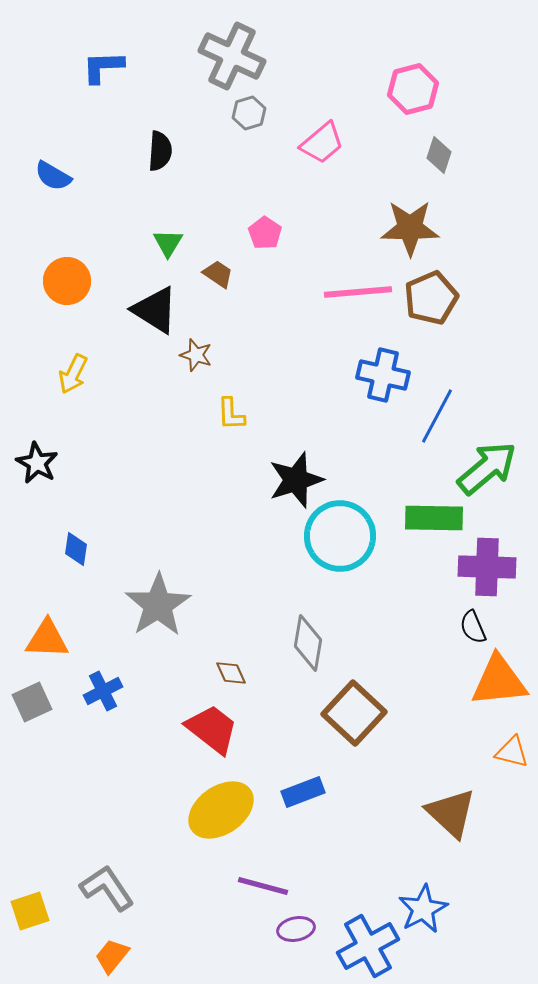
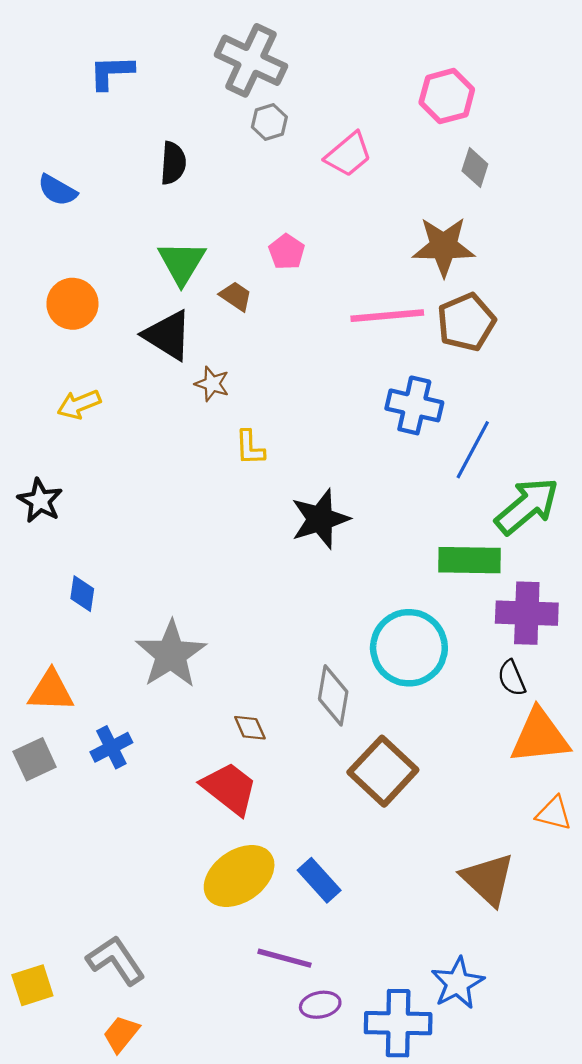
green triangle: (168, 243) -> (182, 263), size x1.5
yellow arrow: (73, 374) -> (79, 404), turned 42
cyan circle: (340, 536) -> (409, 648), moved
blue rectangle: (303, 792) -> (319, 880), moved, turned 69
blue cross: (368, 946) -> (398, 1023), turned 30

